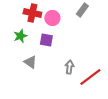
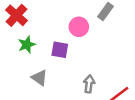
red cross: (32, 13) -> (17, 15), moved, turned 30
pink circle: (52, 18) -> (79, 27), moved

